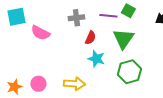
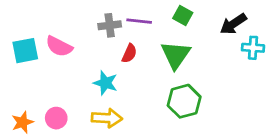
purple line: (108, 16) -> (139, 21), moved
cyan square: (16, 17) -> (25, 51), moved
cyan star: (96, 59) -> (105, 83), moved

